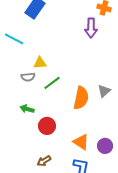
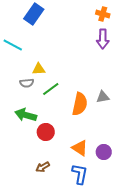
purple arrow: (91, 28) -> (103, 39), moved
gray triangle: (104, 91) -> (103, 97), turned 32
green arrow: (27, 109) -> (26, 115), size x1.5

